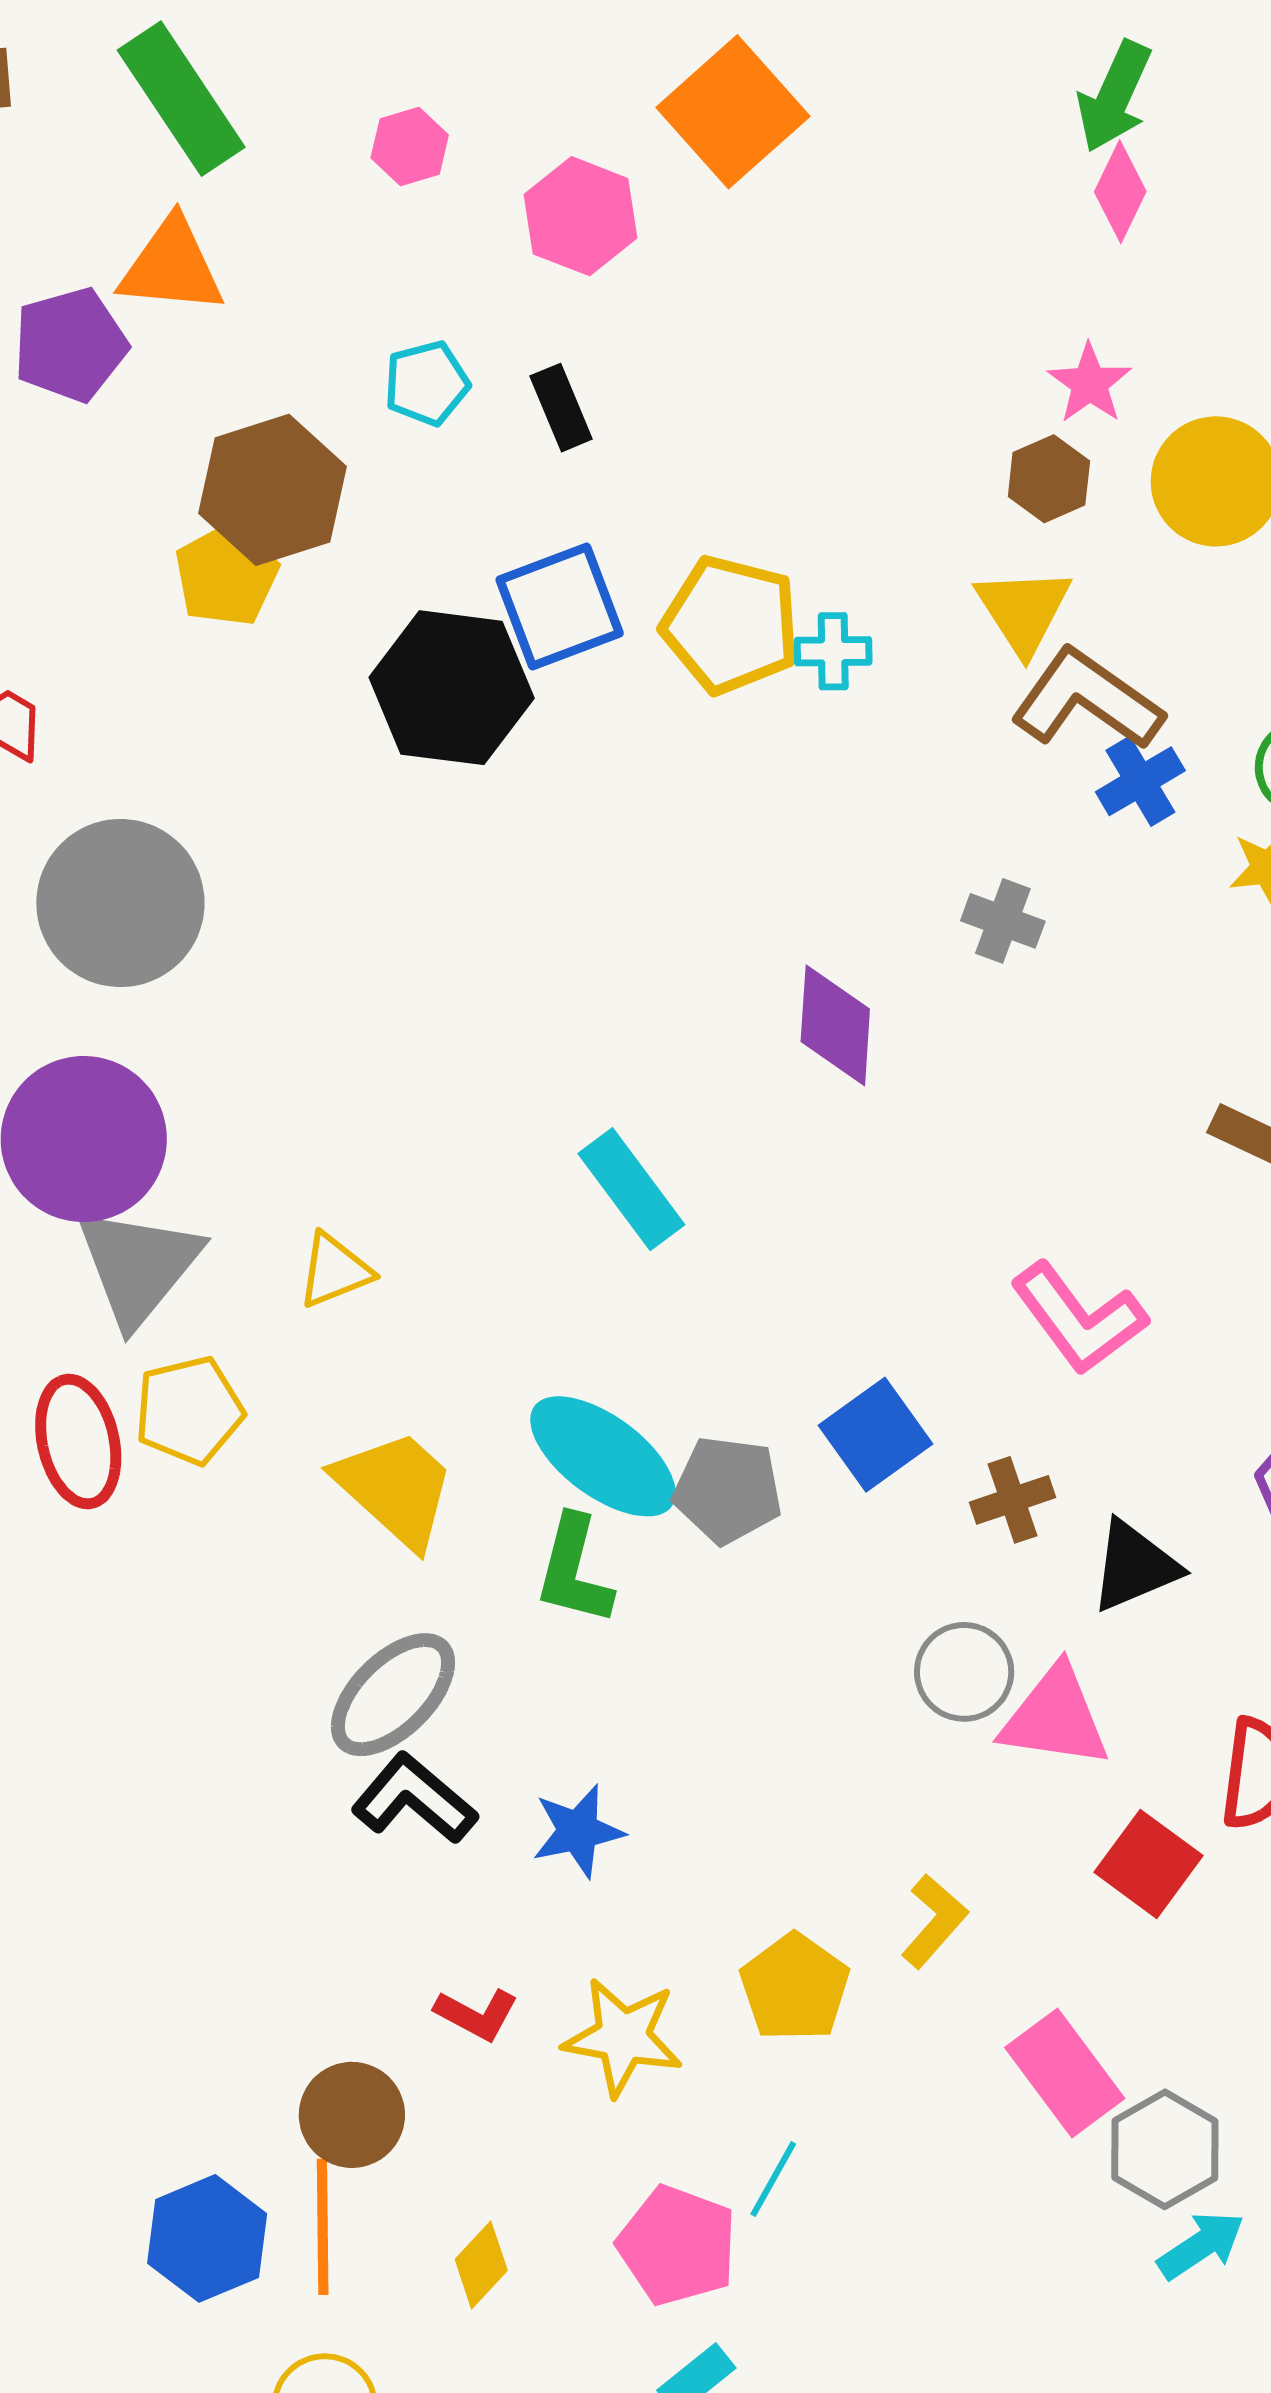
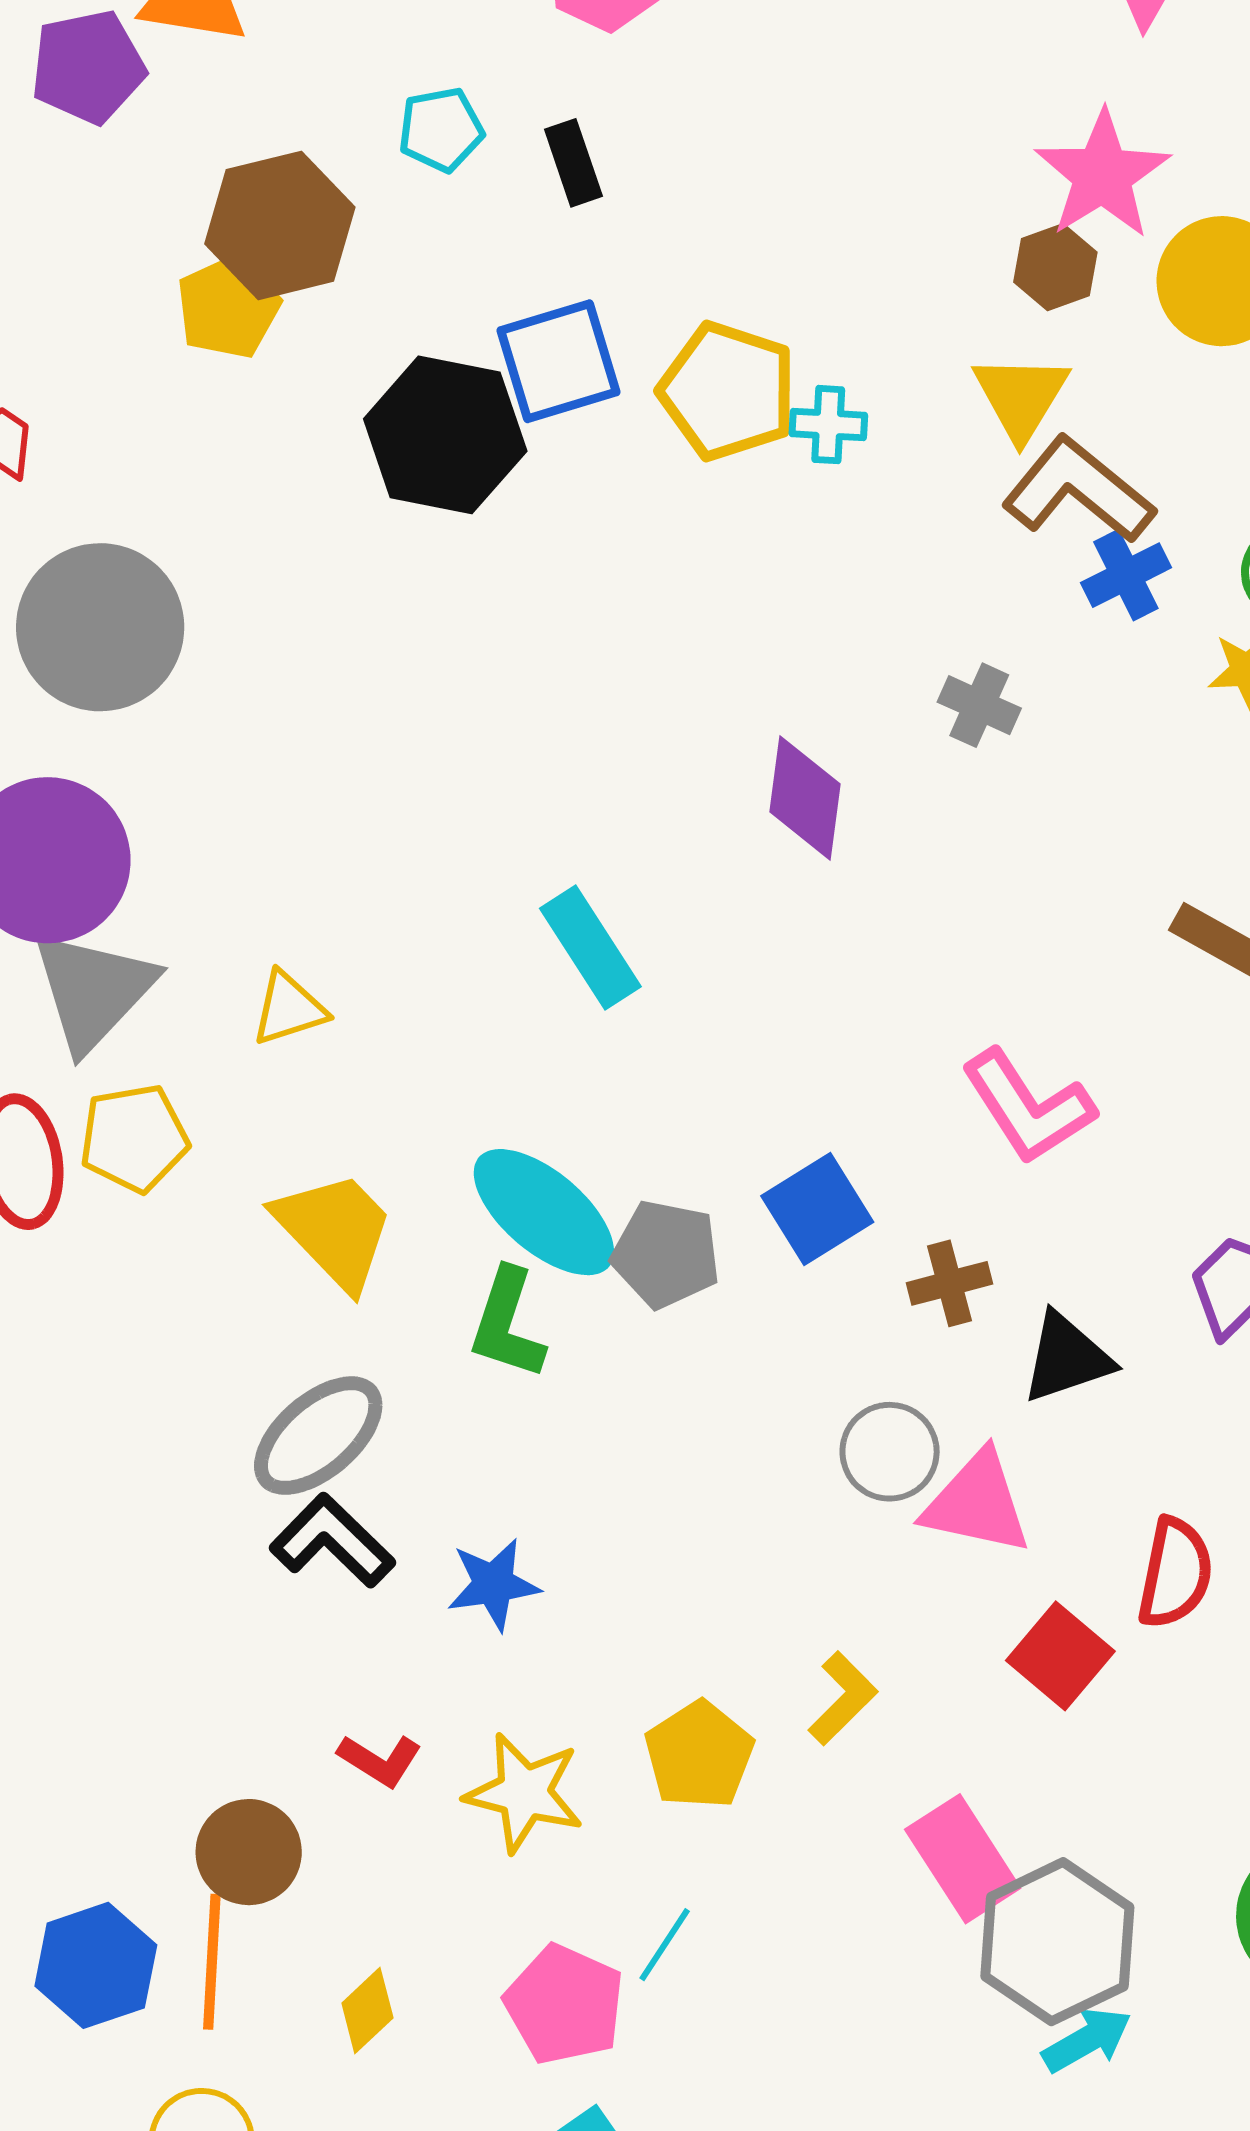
pink star: (1090, 383) -> (1102, 175), size x1.6
gray hexagon: (1165, 2149) -> (1057, 1942), size x1.4

